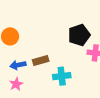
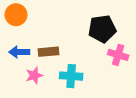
pink star: (16, 84) -> (34, 75), moved

